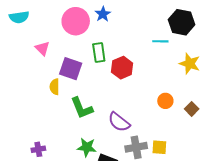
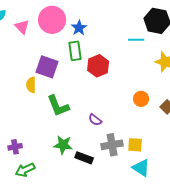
blue star: (103, 14) -> (79, 28), moved
pink triangle: (42, 48) -> (22, 27), moved
purple semicircle: (119, 122) -> (95, 120), size x0.6

